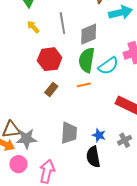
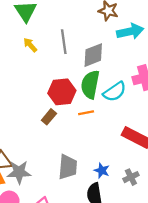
red hexagon: (50, 59) -> (62, 92), moved

